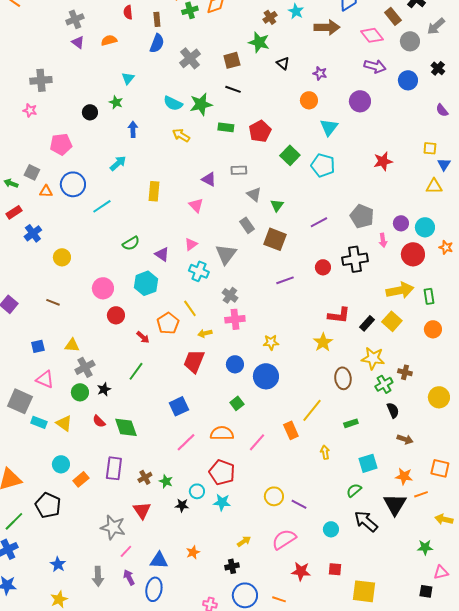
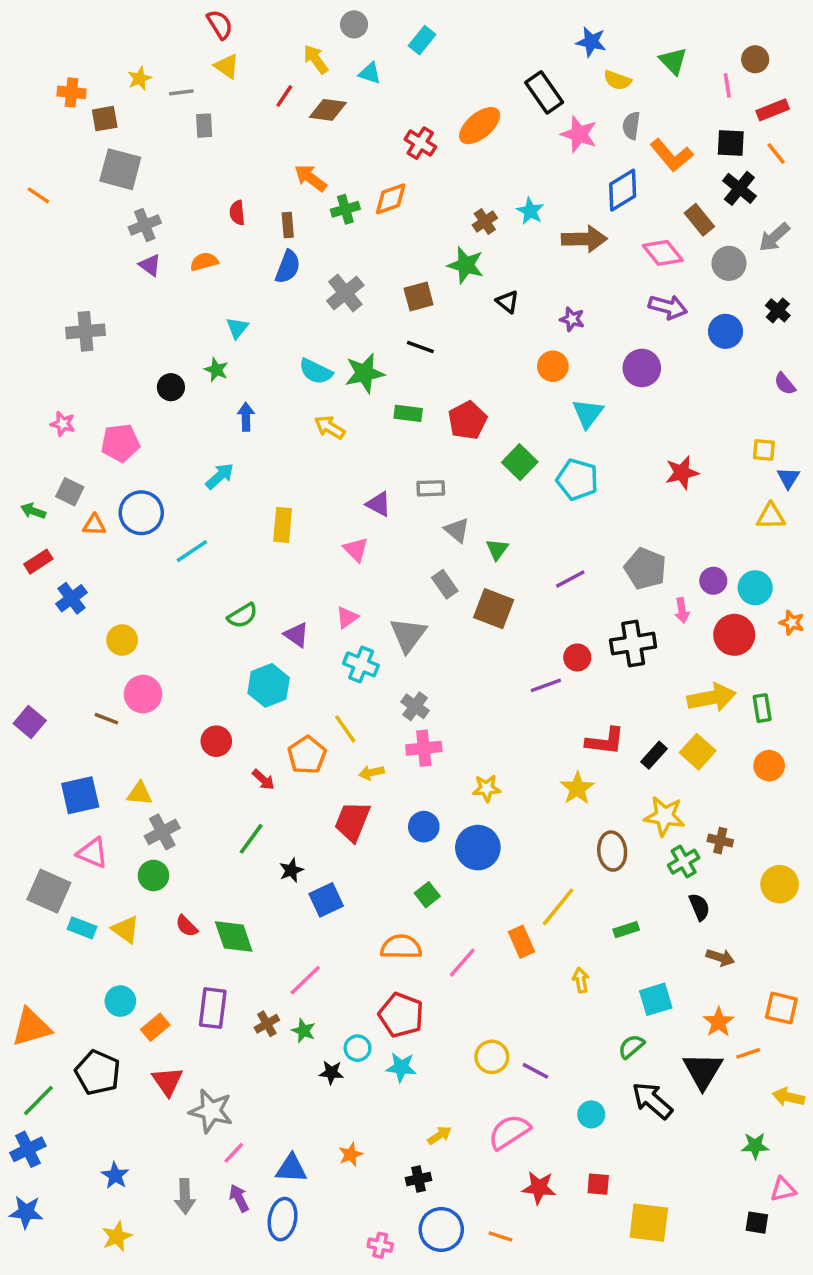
pink star: (30, 110) -> (63, 424), moved
purple line: (285, 280) -> (546, 685), moved
pink circle: (103, 288) -> (143, 694), moved
blue square: (38, 346) -> (80, 795), size x1.6
black star: (104, 389) -> (291, 870), moved
pink line: (186, 442) -> (305, 980), moved
orange star: (404, 476) -> (719, 1022), turned 30
red triangle: (142, 510) -> (167, 1081), moved

